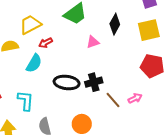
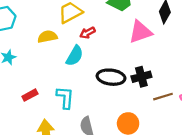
pink triangle: (93, 42) -> (140, 32), size x1.6
brown line: (113, 100) -> (163, 97), turned -66

